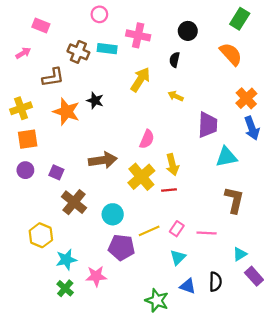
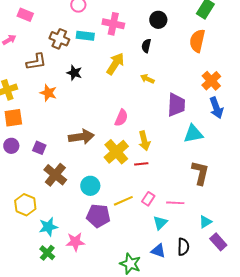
orange semicircle: (231, 54) -> (197, 41), turned -125
black star: (95, 101) -> (74, 73), moved
orange star: (66, 112) -> (48, 93), size x0.7
cyan triangle: (178, 257) -> (160, 223), moved

